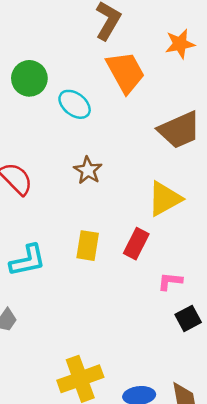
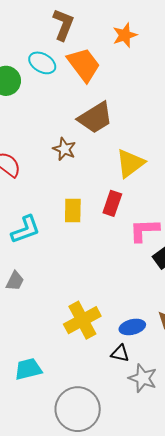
cyan ellipse: (75, 104) -> (42, 63), moved
brown trapezoid: (179, 130) -> (95, 118), moved
pink L-shape: (170, 281) -> (144, 230), size x1.5

